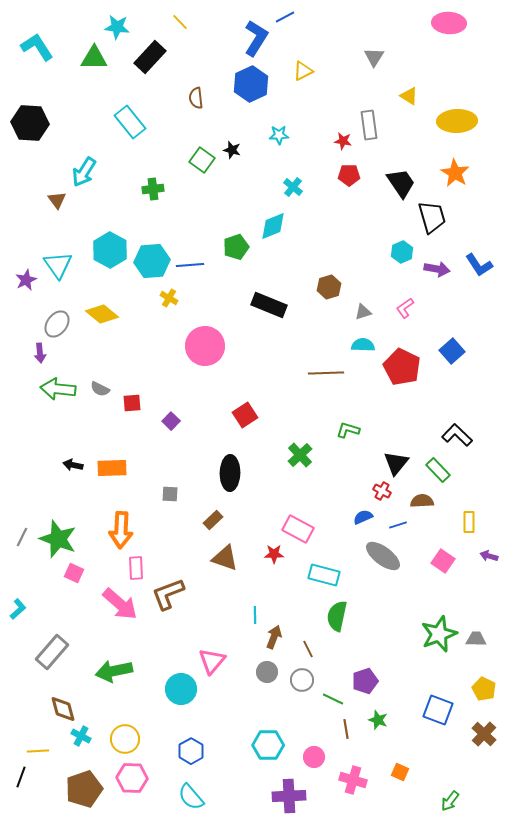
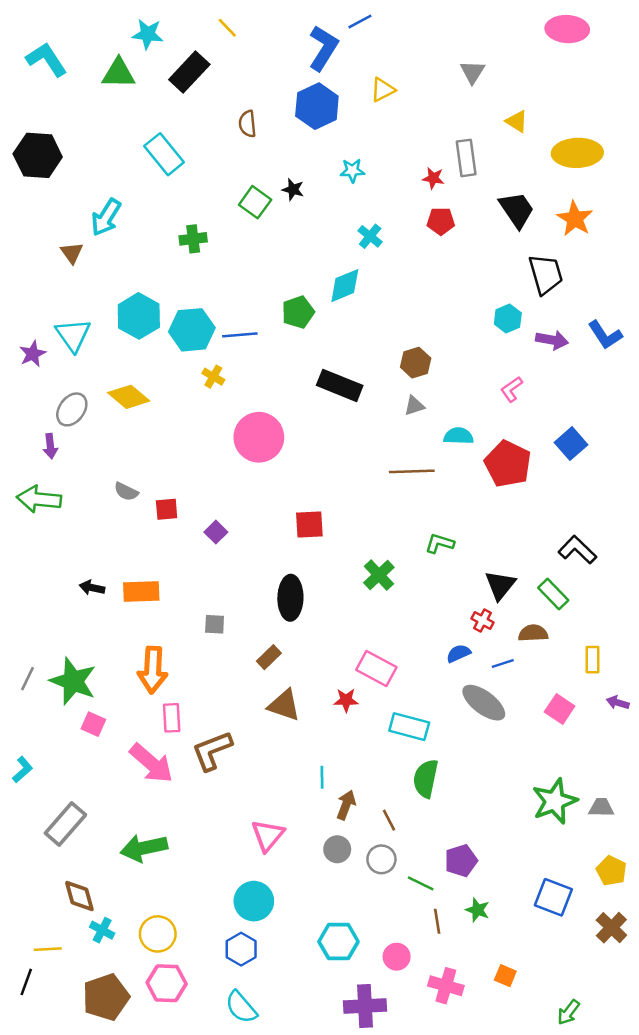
black trapezoid: (401, 183) -> (517, 210), moved
gray triangle: (363, 312) -> (414, 406), moved
green arrow: (58, 389) -> (39, 499), moved
red square: (245, 415) -> (309, 524), turned 30
cyan circle: (181, 689) -> (254, 901), moved

